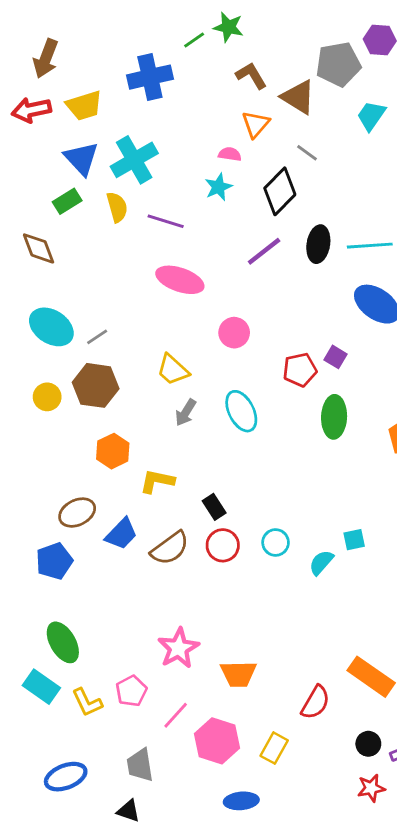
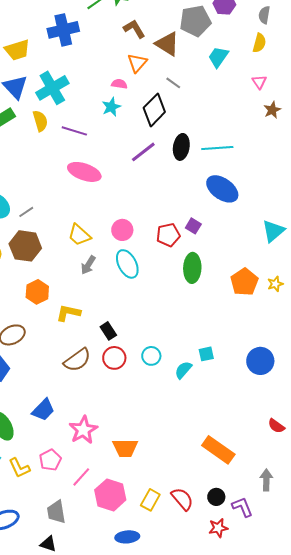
pink circle: (234, 333) -> (122, 230), moved
blue trapezoid: (121, 534) -> (43, 410), moved
red semicircle: (316, 702) -> (182, 499), moved, turned -70

